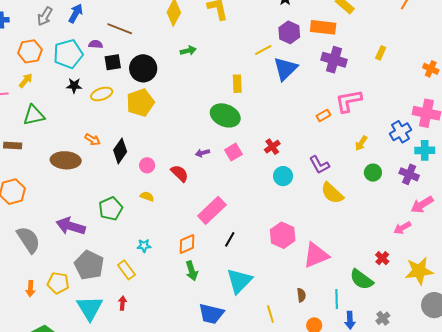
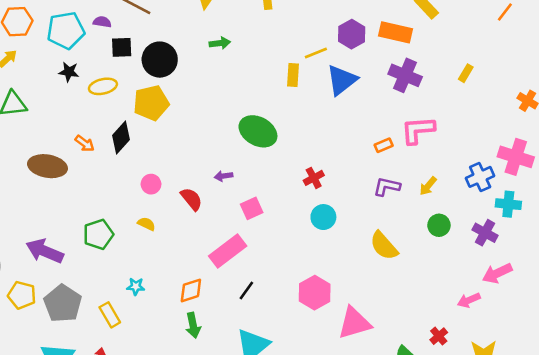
yellow rectangle: (237, 84) -> (293, 75), moved
black diamond: (120, 151) -> (121, 138), moved
pink square: (233, 152) -> (252, 208), moved
purple L-shape: (319, 165) -> (387, 187), moved, turned 125
yellow pentagon: (58, 283) -> (22, 295), moved

